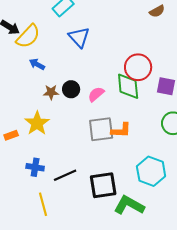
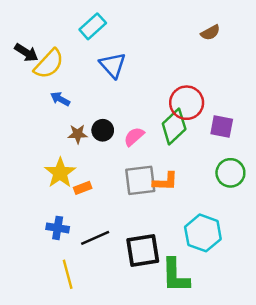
green diamond: (128, 86) -> (174, 126), turned 52
orange rectangle: (11, 135) -> (83, 188), moved
green L-shape: (129, 205) -> (175, 276), turned -120

